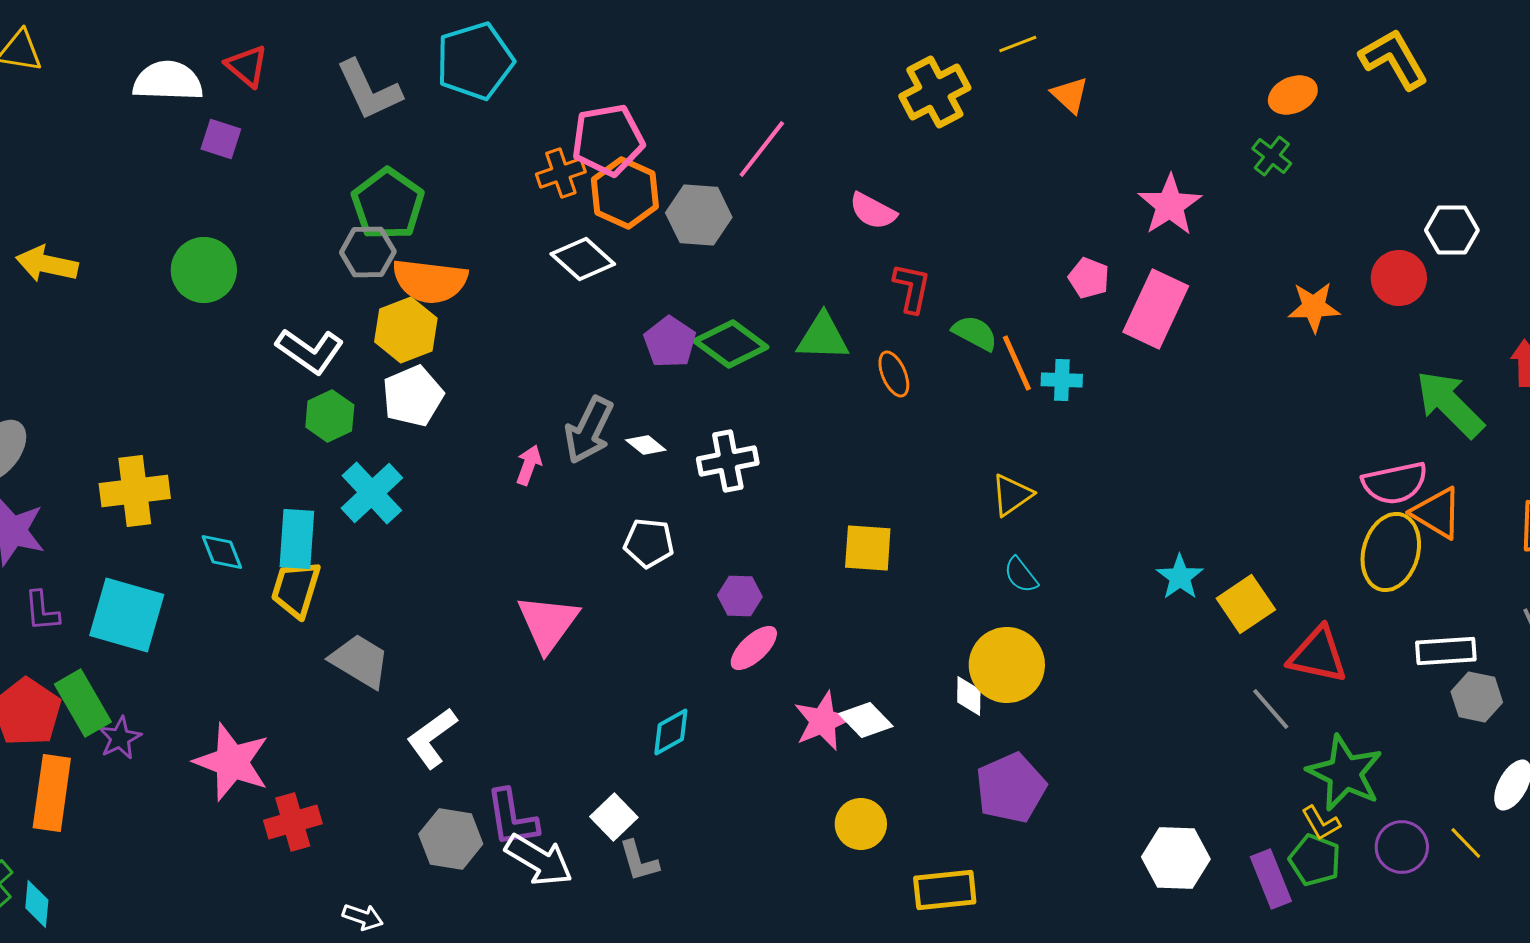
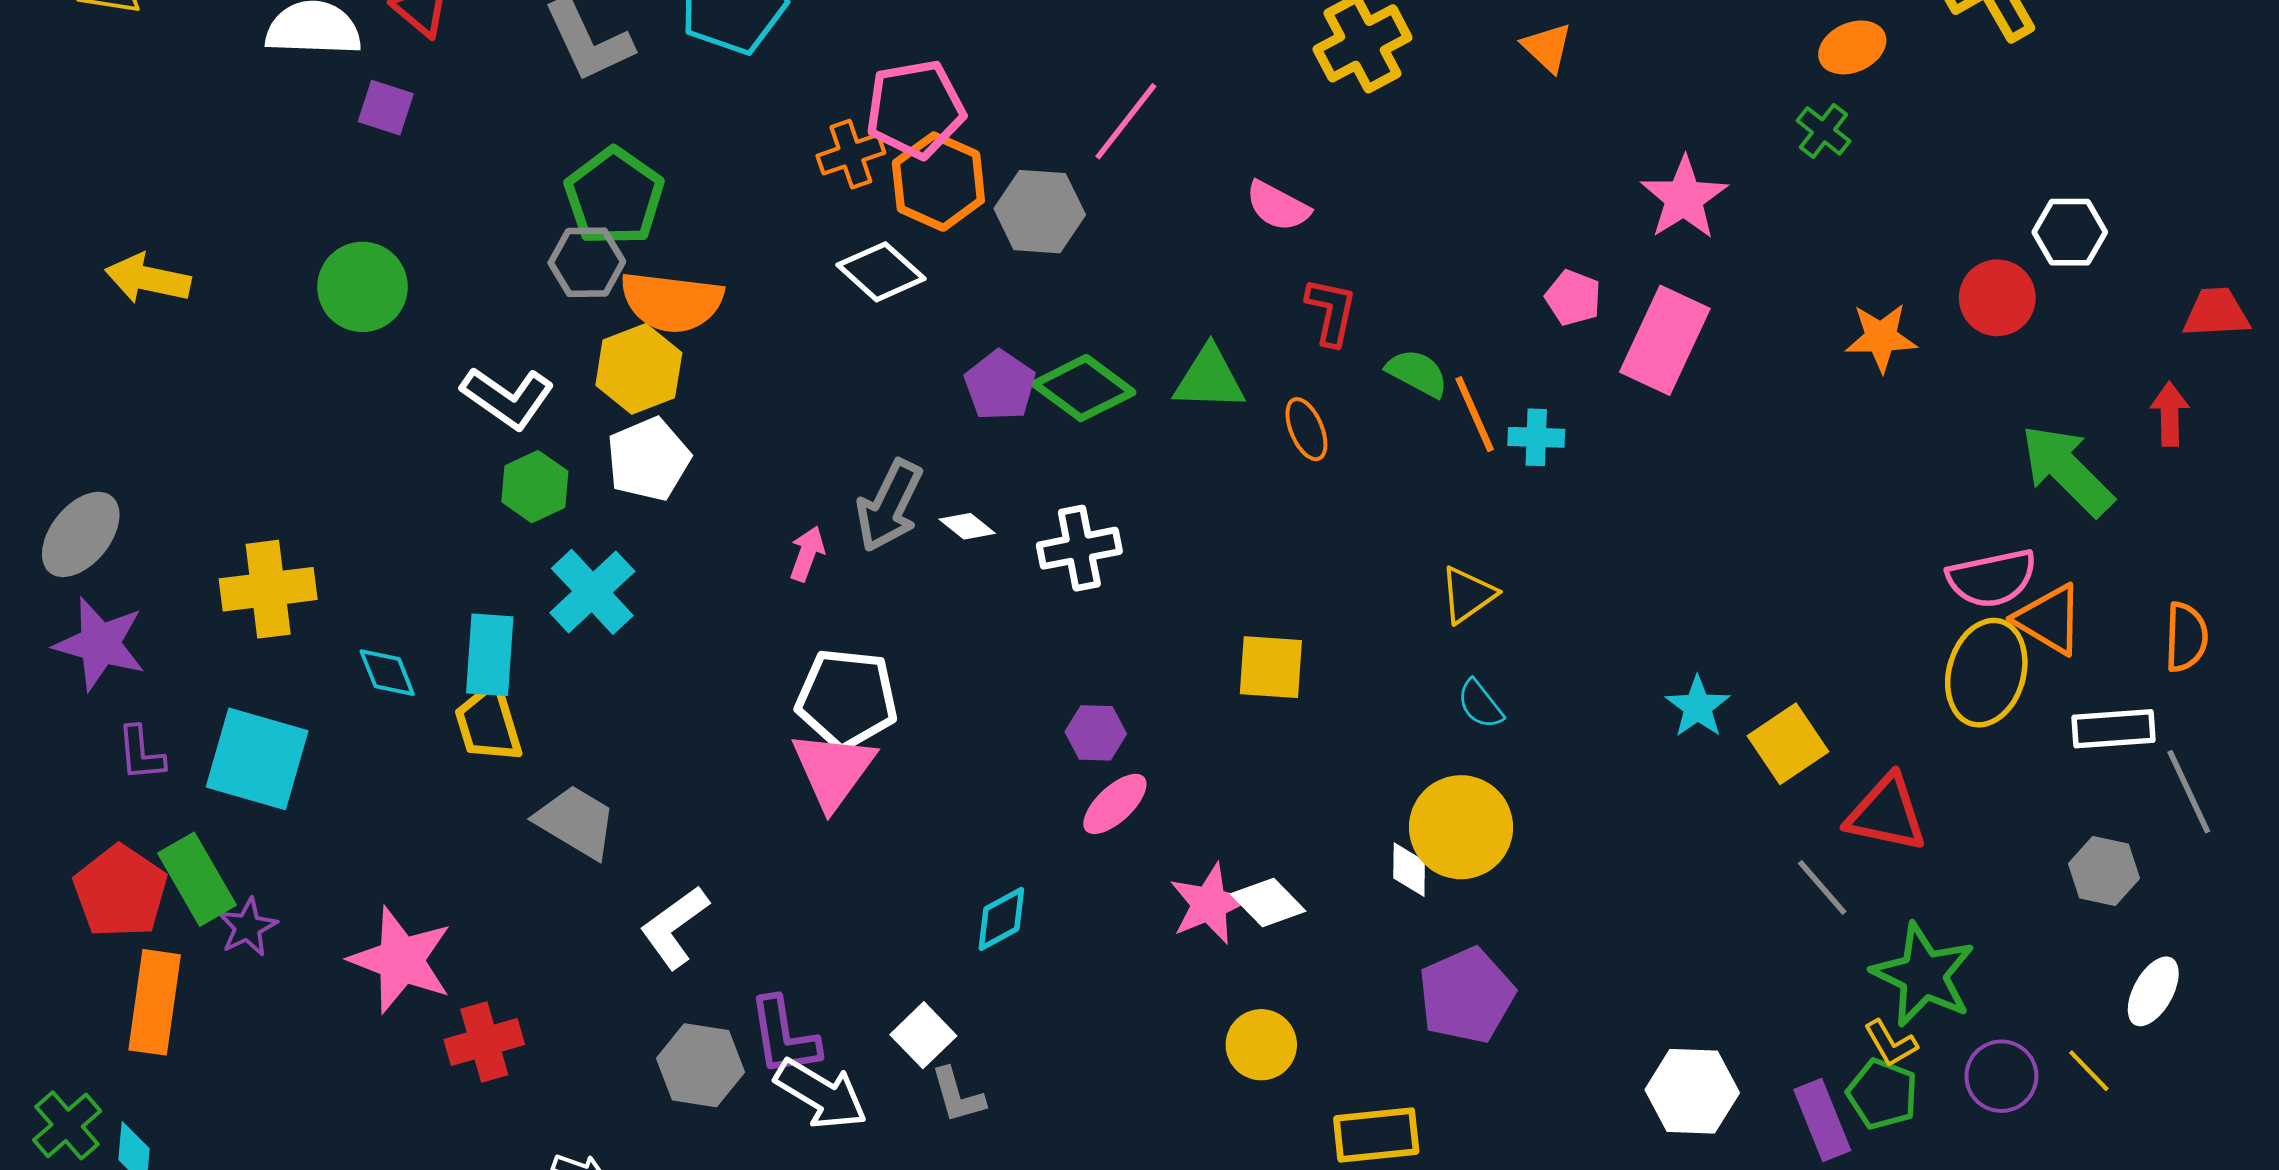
white pentagon: (649, 543) -> (847, 699), moved, size x1.5
yellow trapezoid: (296, 589) -> (488, 723), turned -34
white rectangle: (1446, 651) -> (2114, 729), moved

